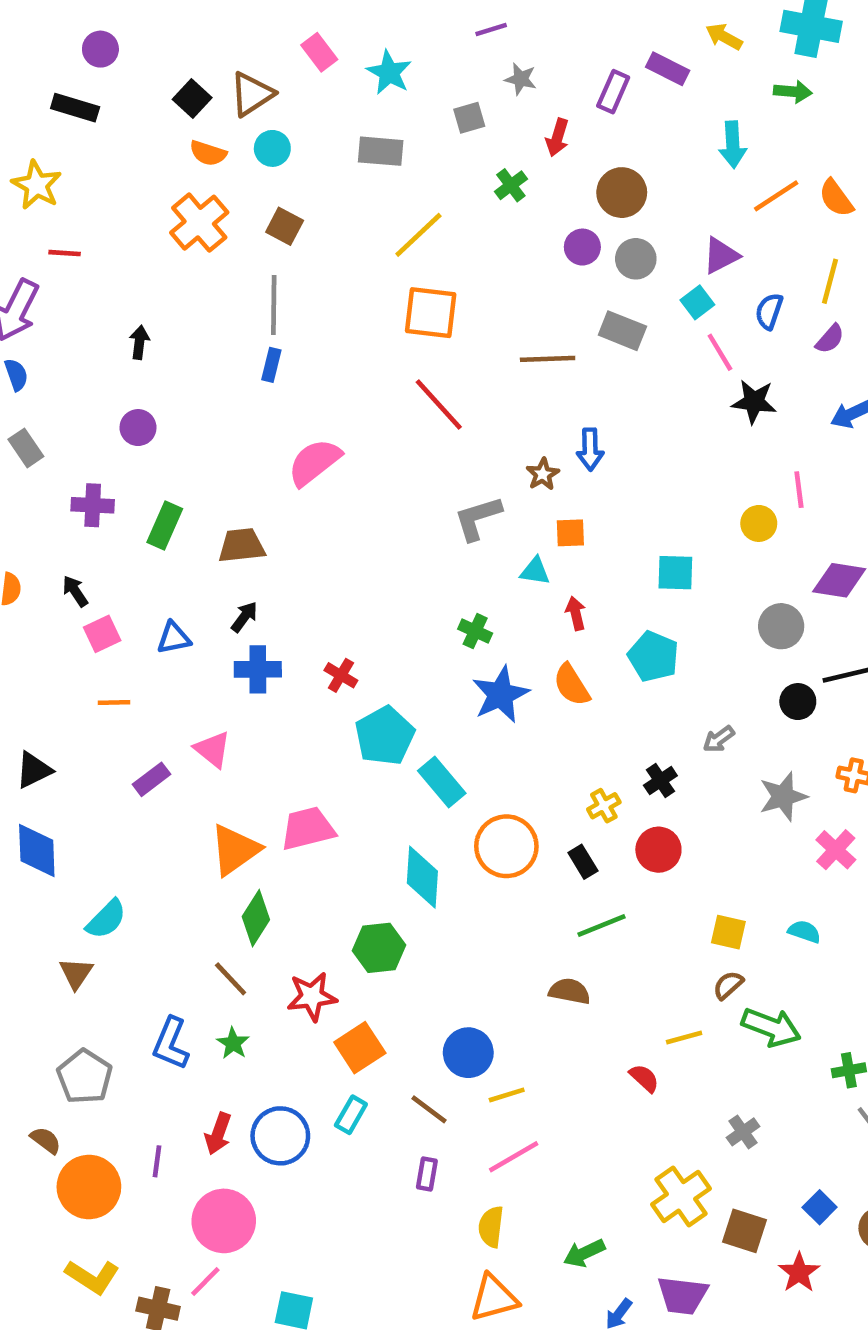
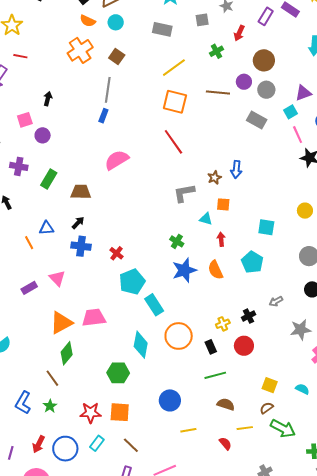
brown line: (548, 359) -> (218, 93), moved
pink square: (102, 634) -> (25, 120), moved
orange line: (114, 702) -> (29, 243), moved, turned 56
brown semicircle: (570, 991) -> (226, 404), moved
red star: (312, 997) -> (91, 413), moved
orange square: (360, 1048) -> (120, 412), moved, turned 30
blue circle: (468, 1053) -> (170, 400), moved
yellow line: (507, 1095) -> (188, 430), moved

